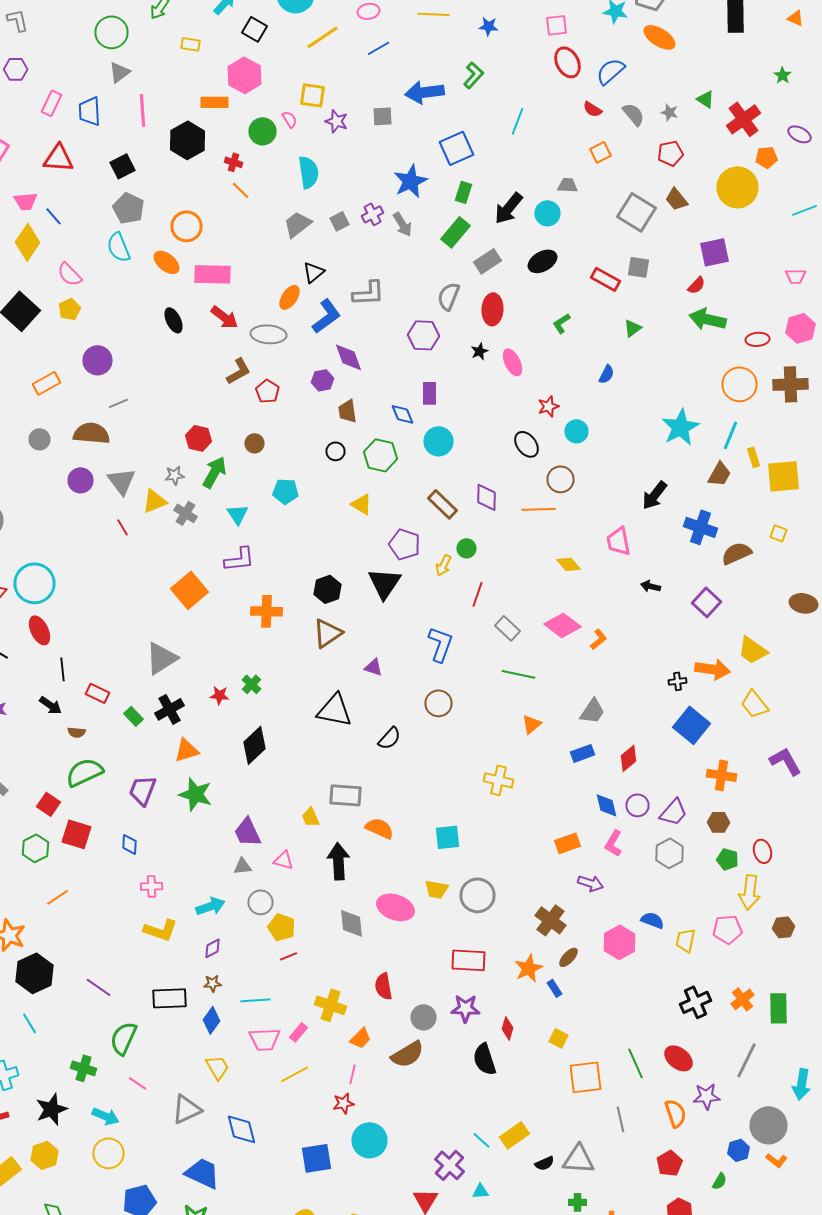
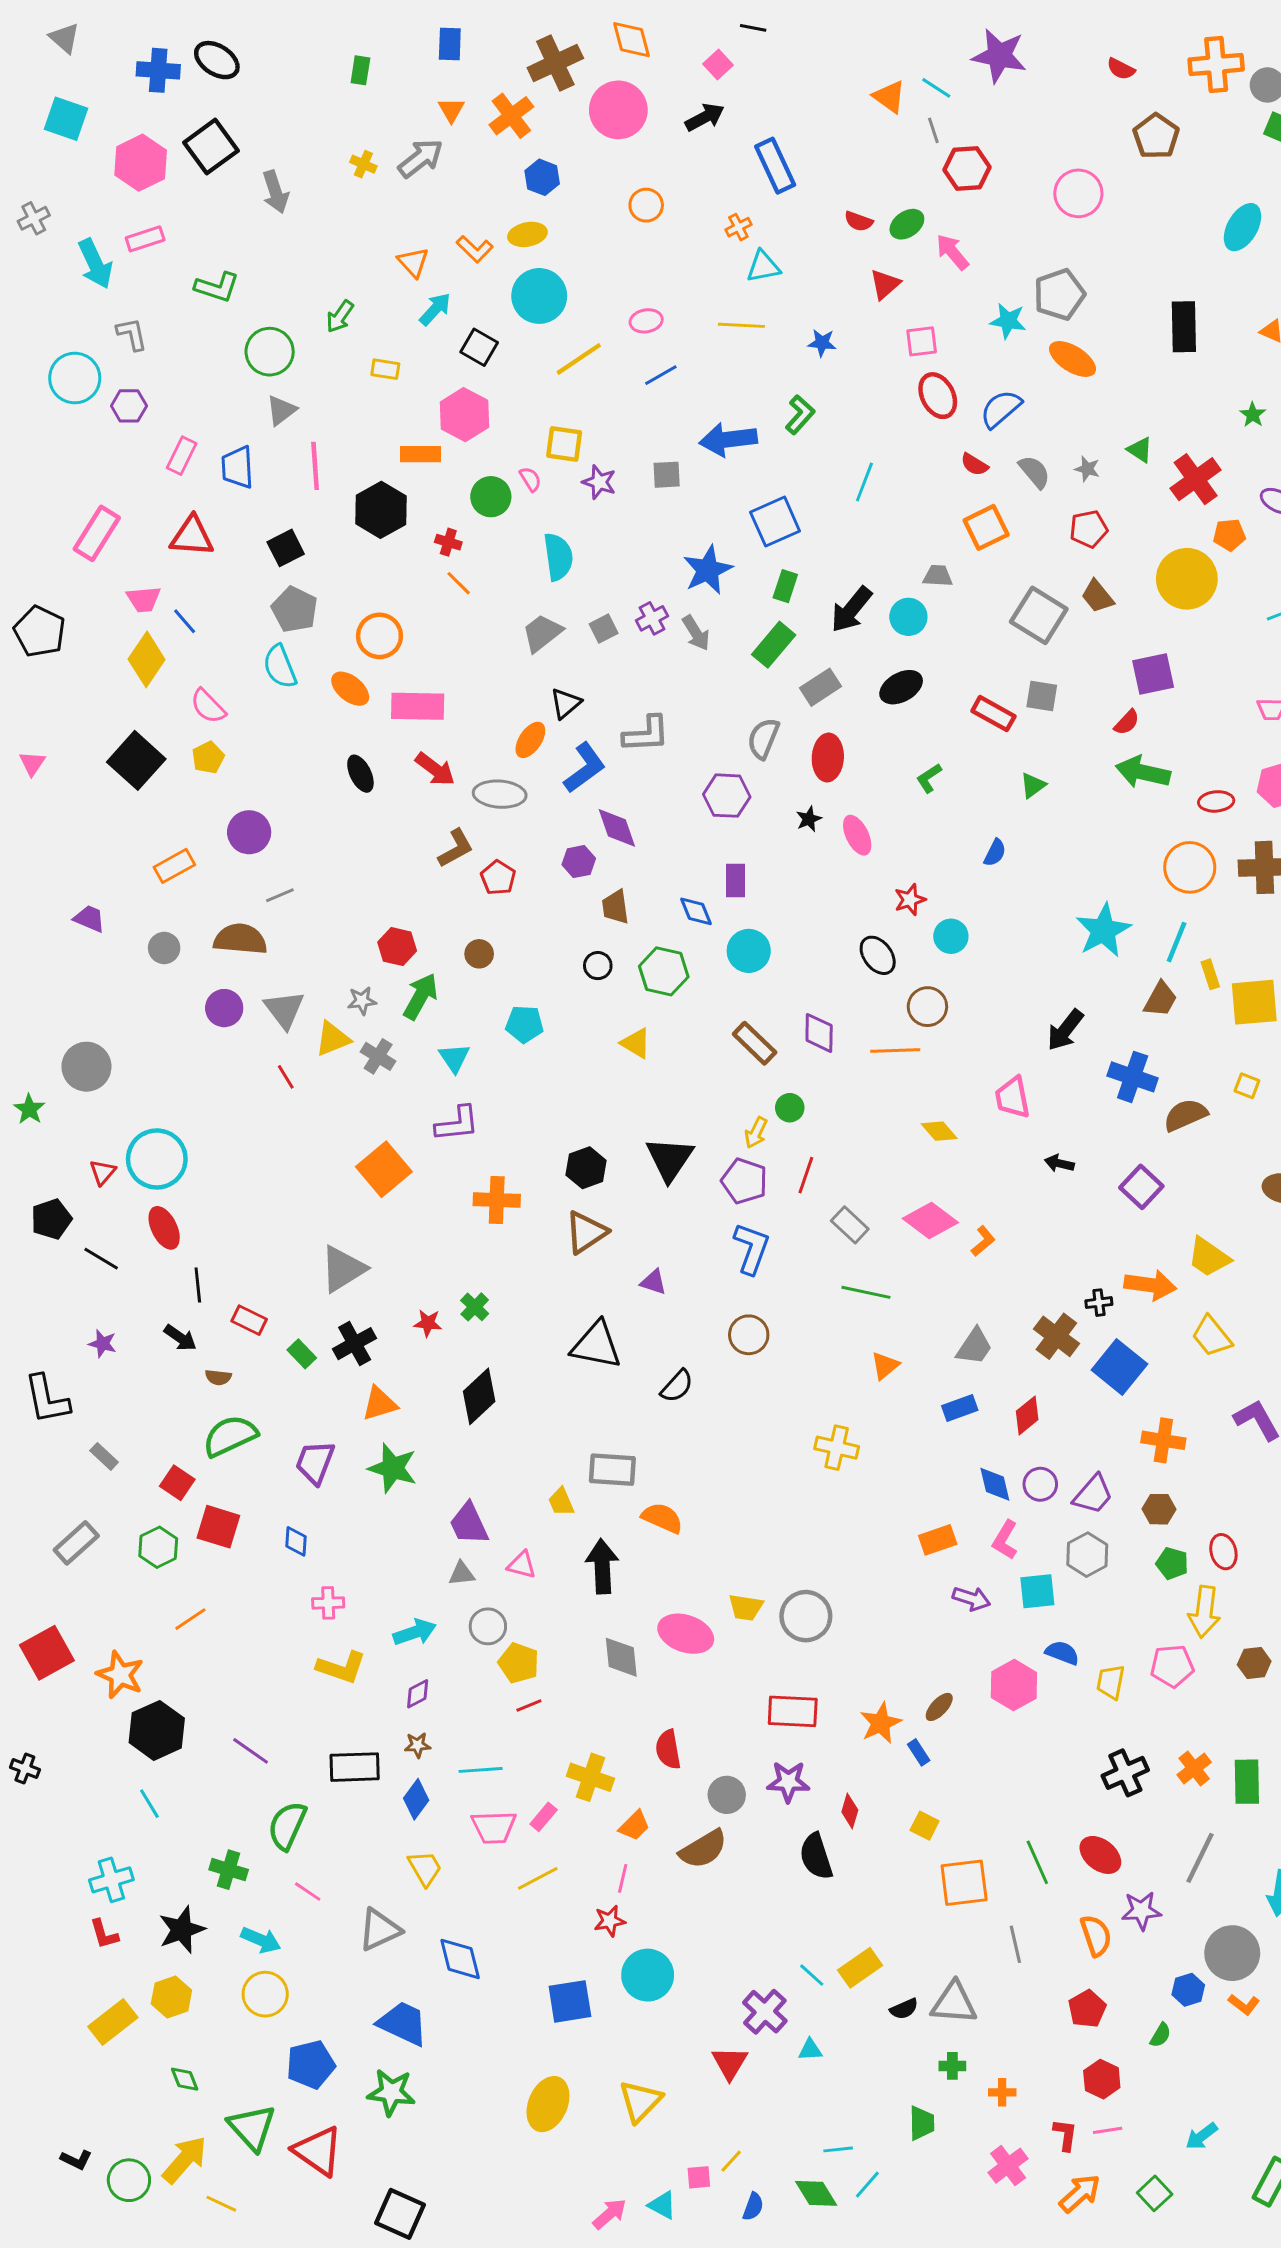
orange square: (600, 152) -> (986, 527), size x1.4
purple pentagon: (404, 544) -> (744, 1181), moved
cyan square: (448, 837) -> (1037, 1591), moved
brown cross: (550, 920) -> (1056, 1336), moved

